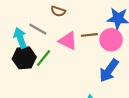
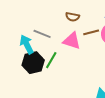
brown semicircle: (58, 11) -> (73, 17), moved

